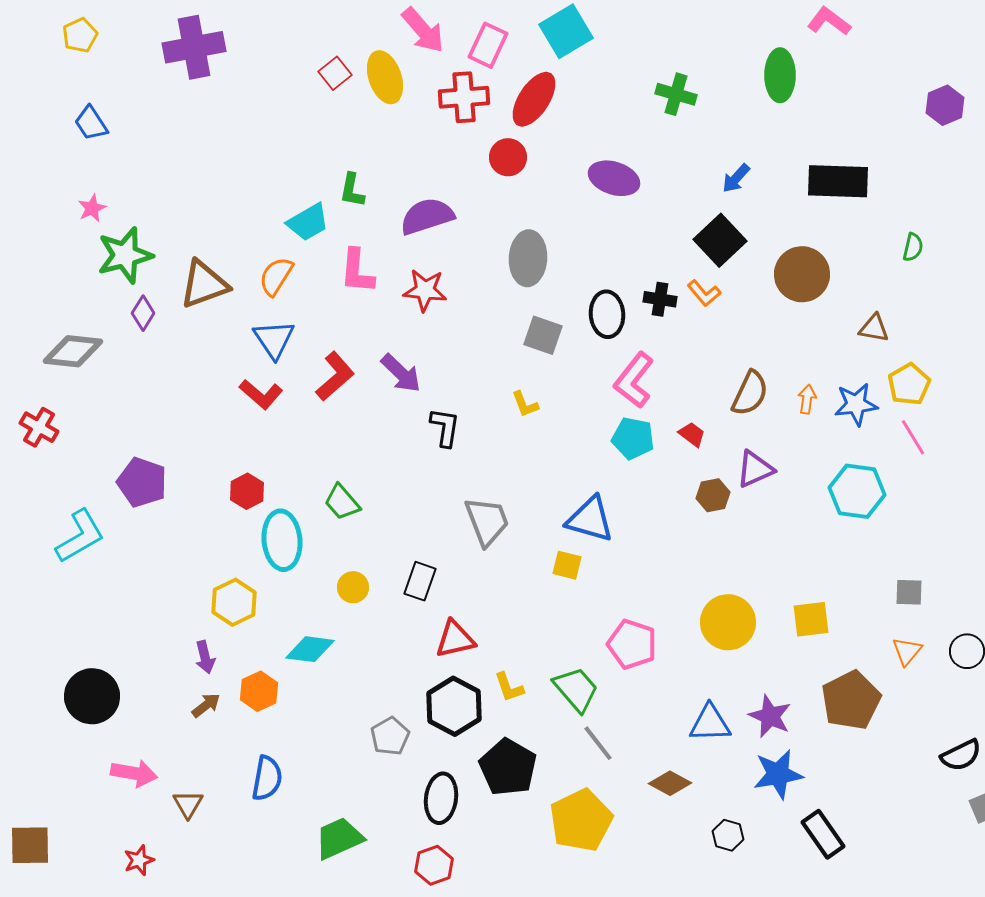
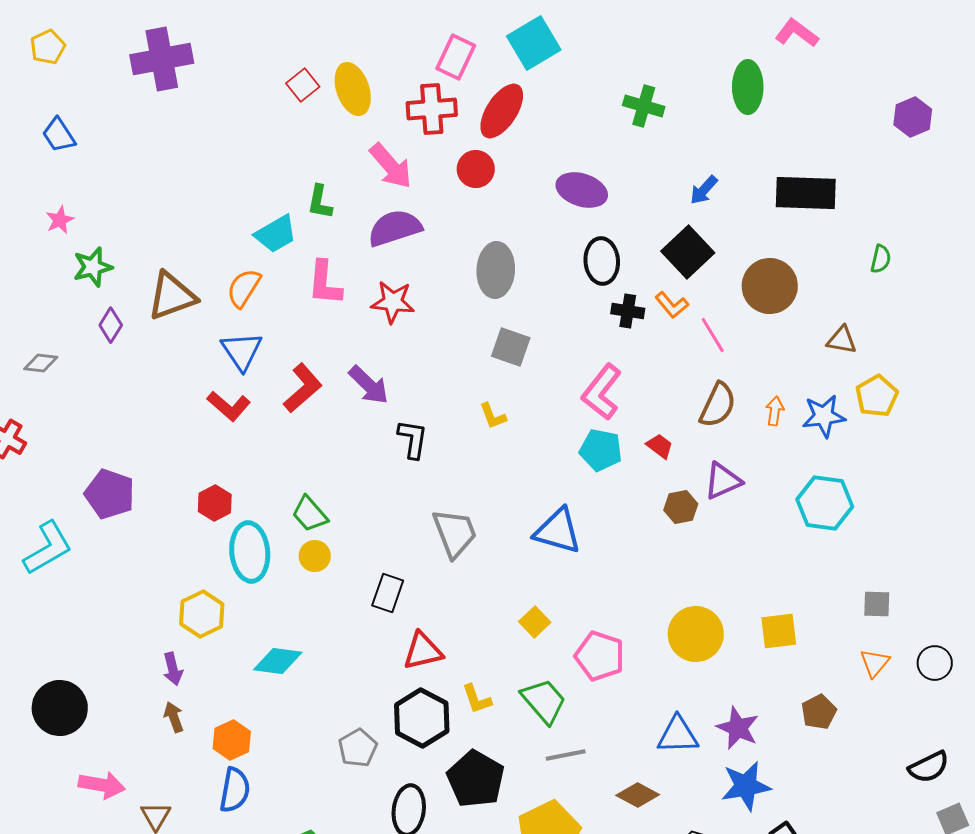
pink arrow: (423, 30) -> (391, 166), moved
green star: (125, 255) -> (93, 267), size x0.7
black ellipse: (607, 314) -> (602, 261), moved
gray diamond: (73, 351) -> (41, 363), size x0.6
pink line: (913, 437) -> (713, 335), moved
yellow square: (567, 565) -> (535, 622), moved, turned 32
yellow circle: (353, 587) -> (315, 556), moved
orange hexagon: (259, 691) -> (232, 740), moved
brown pentagon: (851, 700) -> (819, 712), size x0.6
brown arrow: (206, 705) -> (174, 717), turned -72
gray line: (598, 743) -> (566, 755), turned -63

